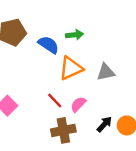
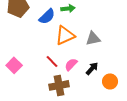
blue semicircle: (48, 45) -> (47, 16), turned 102
black arrow: (104, 124) -> (92, 68), moved

